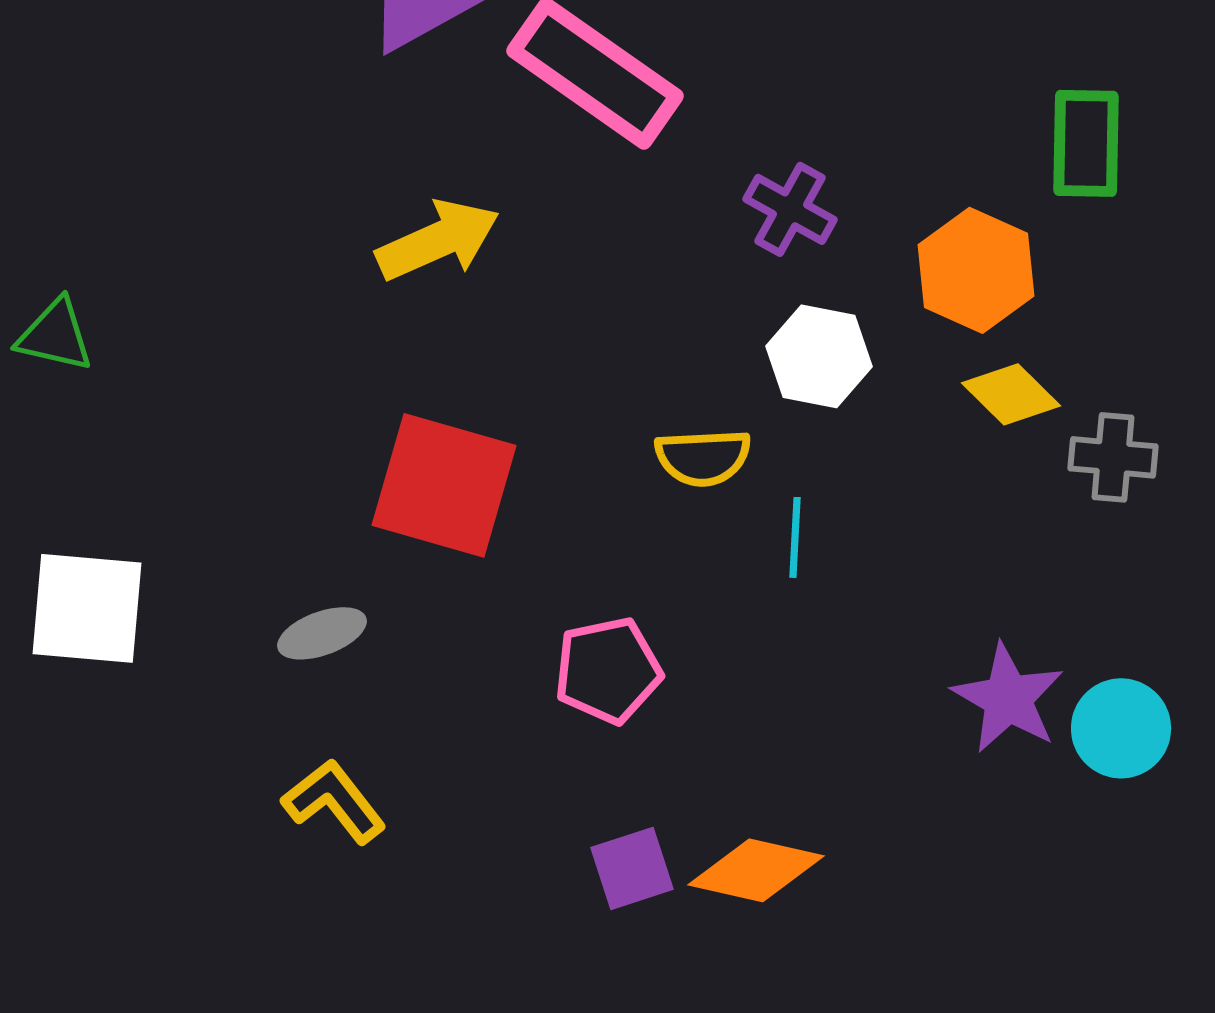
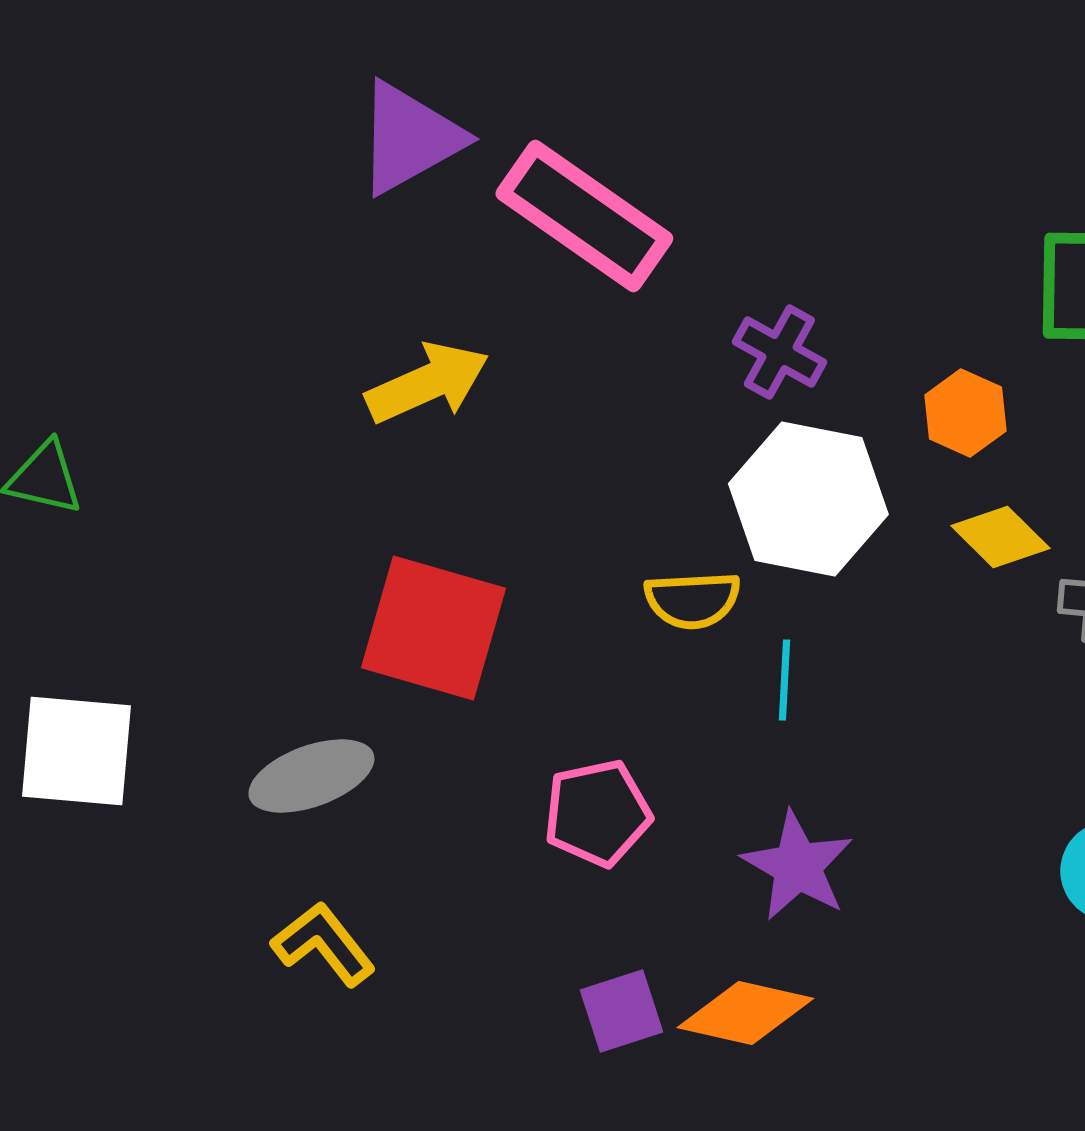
orange hexagon: (976, 270) -> (965, 413), size x0.7
white hexagon: (819, 356) -> (808, 499), size x1.5
gray ellipse: (322, 633) -> (311, 776), size x1.4
purple star: (1008, 698) -> (797, 866), moved

